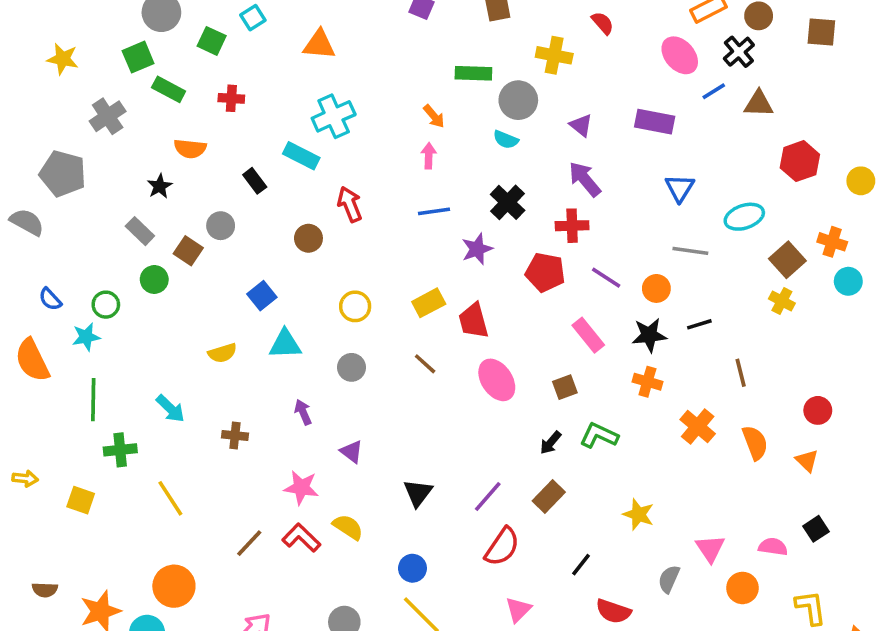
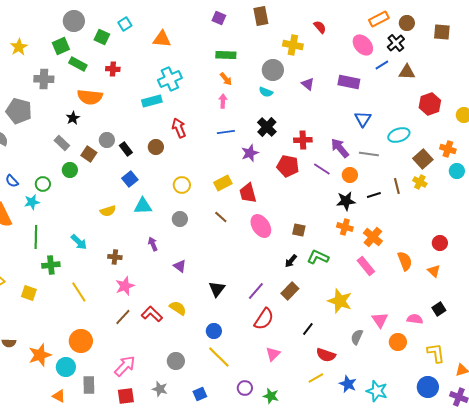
yellow star: (63, 59) -> (19, 47), turned 30
green rectangle: (473, 73) -> (226, 55), moved
gray cross: (108, 116) -> (44, 79), turned 36
orange semicircle: (190, 149) -> (90, 97), size x1.4
cyan rectangle: (301, 156) -> (152, 101), turned -42
purple arrow: (585, 179) -> (340, 148), moved
black rectangle: (255, 181) -> (126, 149), moved
pink rectangle: (588, 335) -> (366, 266), moved
brown line: (741, 373) -> (397, 186), moved
brown square: (565, 387) -> (299, 230), turned 32
orange cross: (698, 427) -> (373, 237), moved
pink star: (301, 488) -> (125, 286), moved, turned -30
yellow star: (638, 514) -> (340, 301), size x1.4

